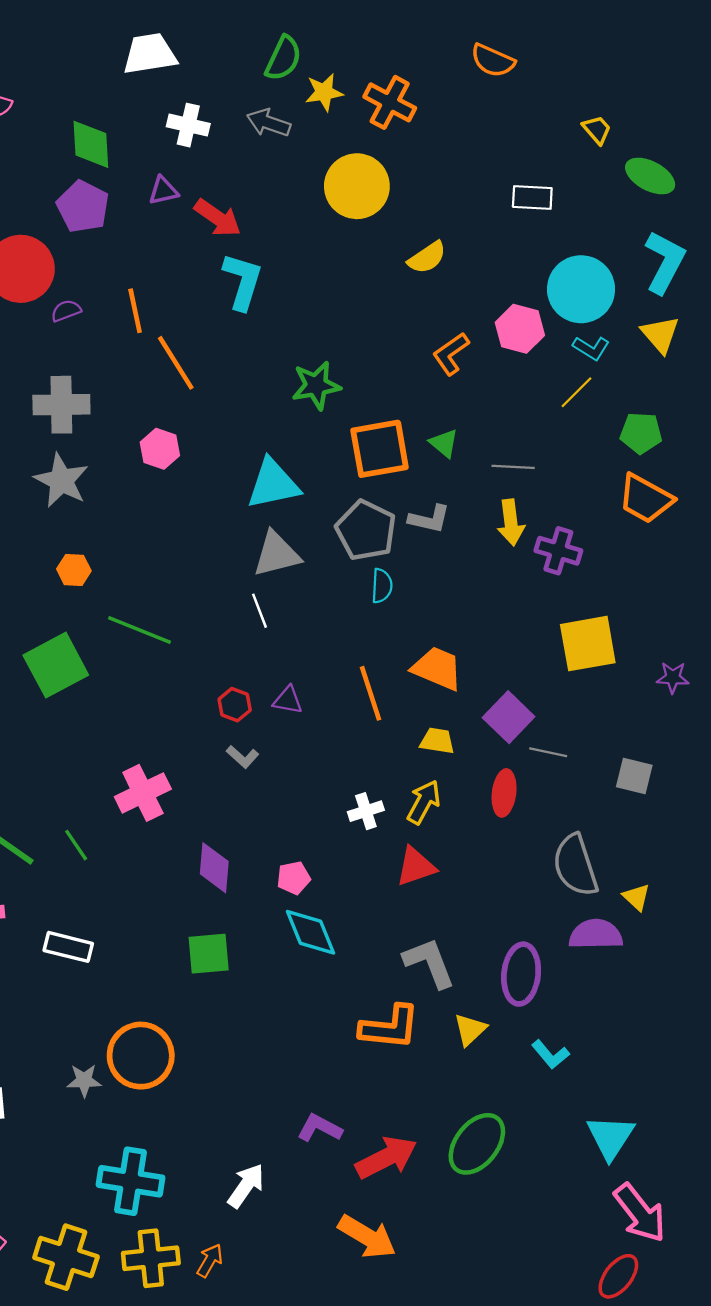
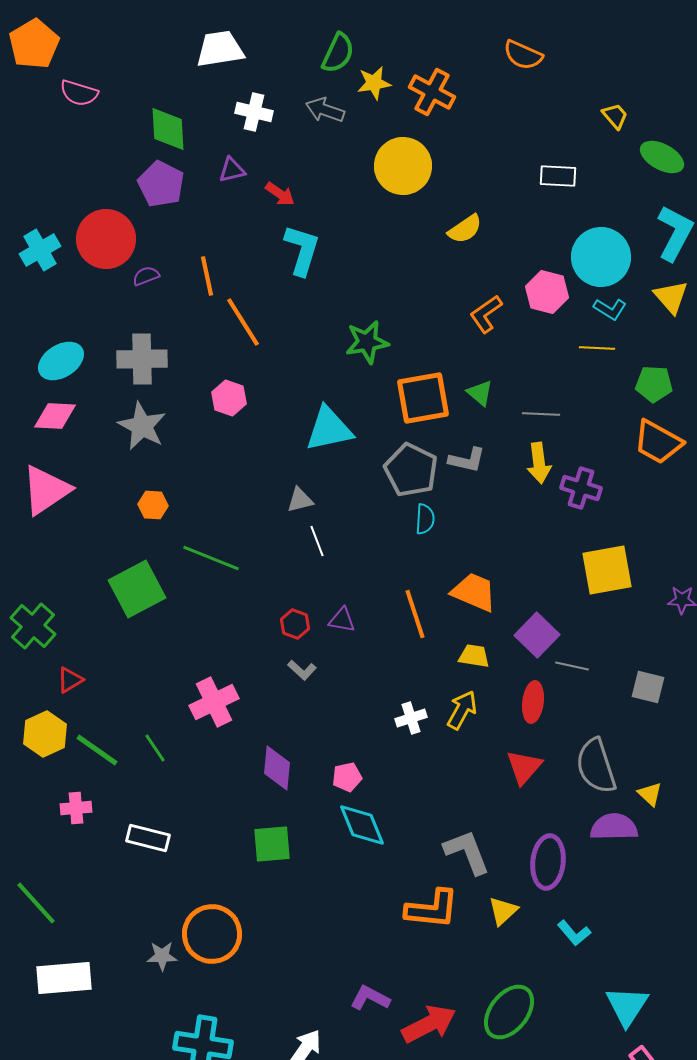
red arrow: (218, 218) -> (280, 194), size x0.7
yellow line: (576, 392) -> (597, 348), turned 48
gray triangle: (277, 554) -> (300, 500), moved, size x0.6
red triangle: (416, 867) -> (524, 767), moved, turned -30

